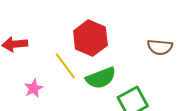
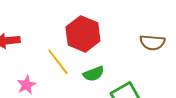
green semicircle: (101, 78) -> (94, 74), size x0.7

